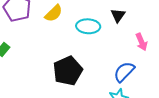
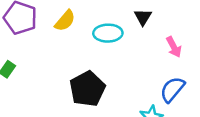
blue semicircle: (124, 72) -> (172, 89), moved

